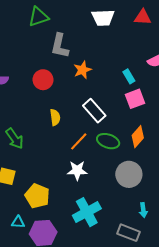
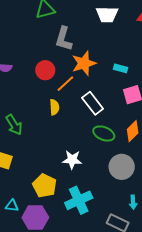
orange star: (82, 70) -> (84, 63), size x1.4
cyan rectangle: (129, 76) -> (121, 68), moved, turned -48
orange line: (79, 141) -> (65, 84), moved
yellow pentagon: (37, 196) -> (45, 186), moved

